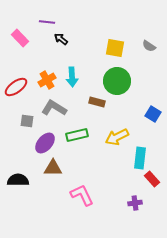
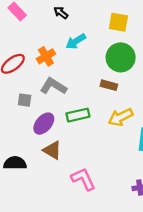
cyan arrow: (72, 77) -> (76, 41), moved, turned 60
brown rectangle: (97, 102) -> (109, 85), moved
brown triangle: (53, 168) -> (52, 150), turned 30

